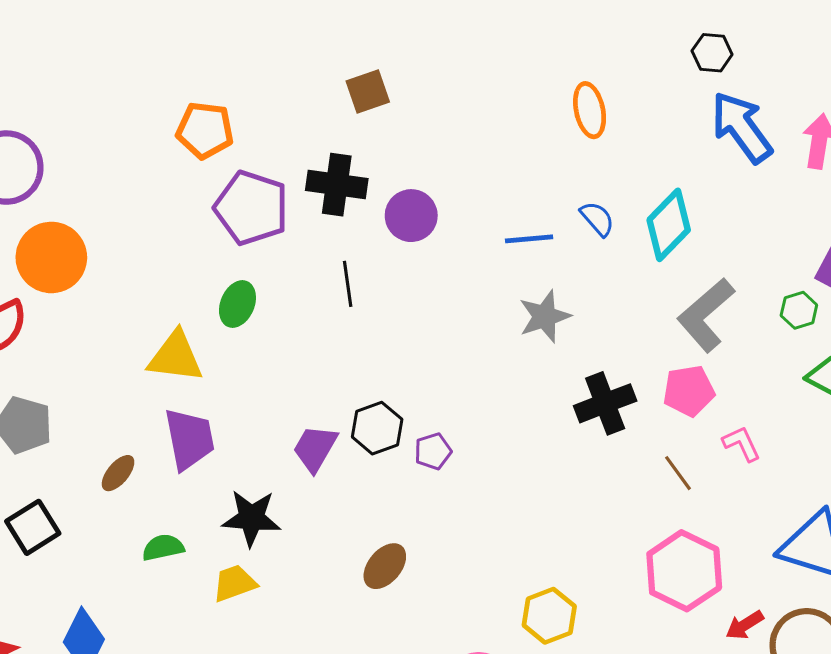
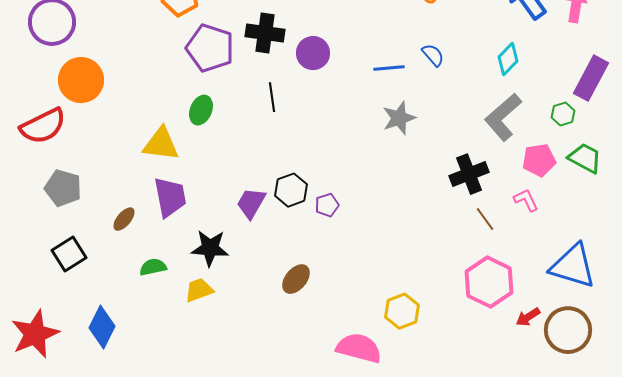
cyan diamond: (669, 225) -> (508, 59), moved, size x0.7
pink pentagon: (689, 391) -> (539, 160), moved
black cross: (605, 403) -> (469, 174), moved

